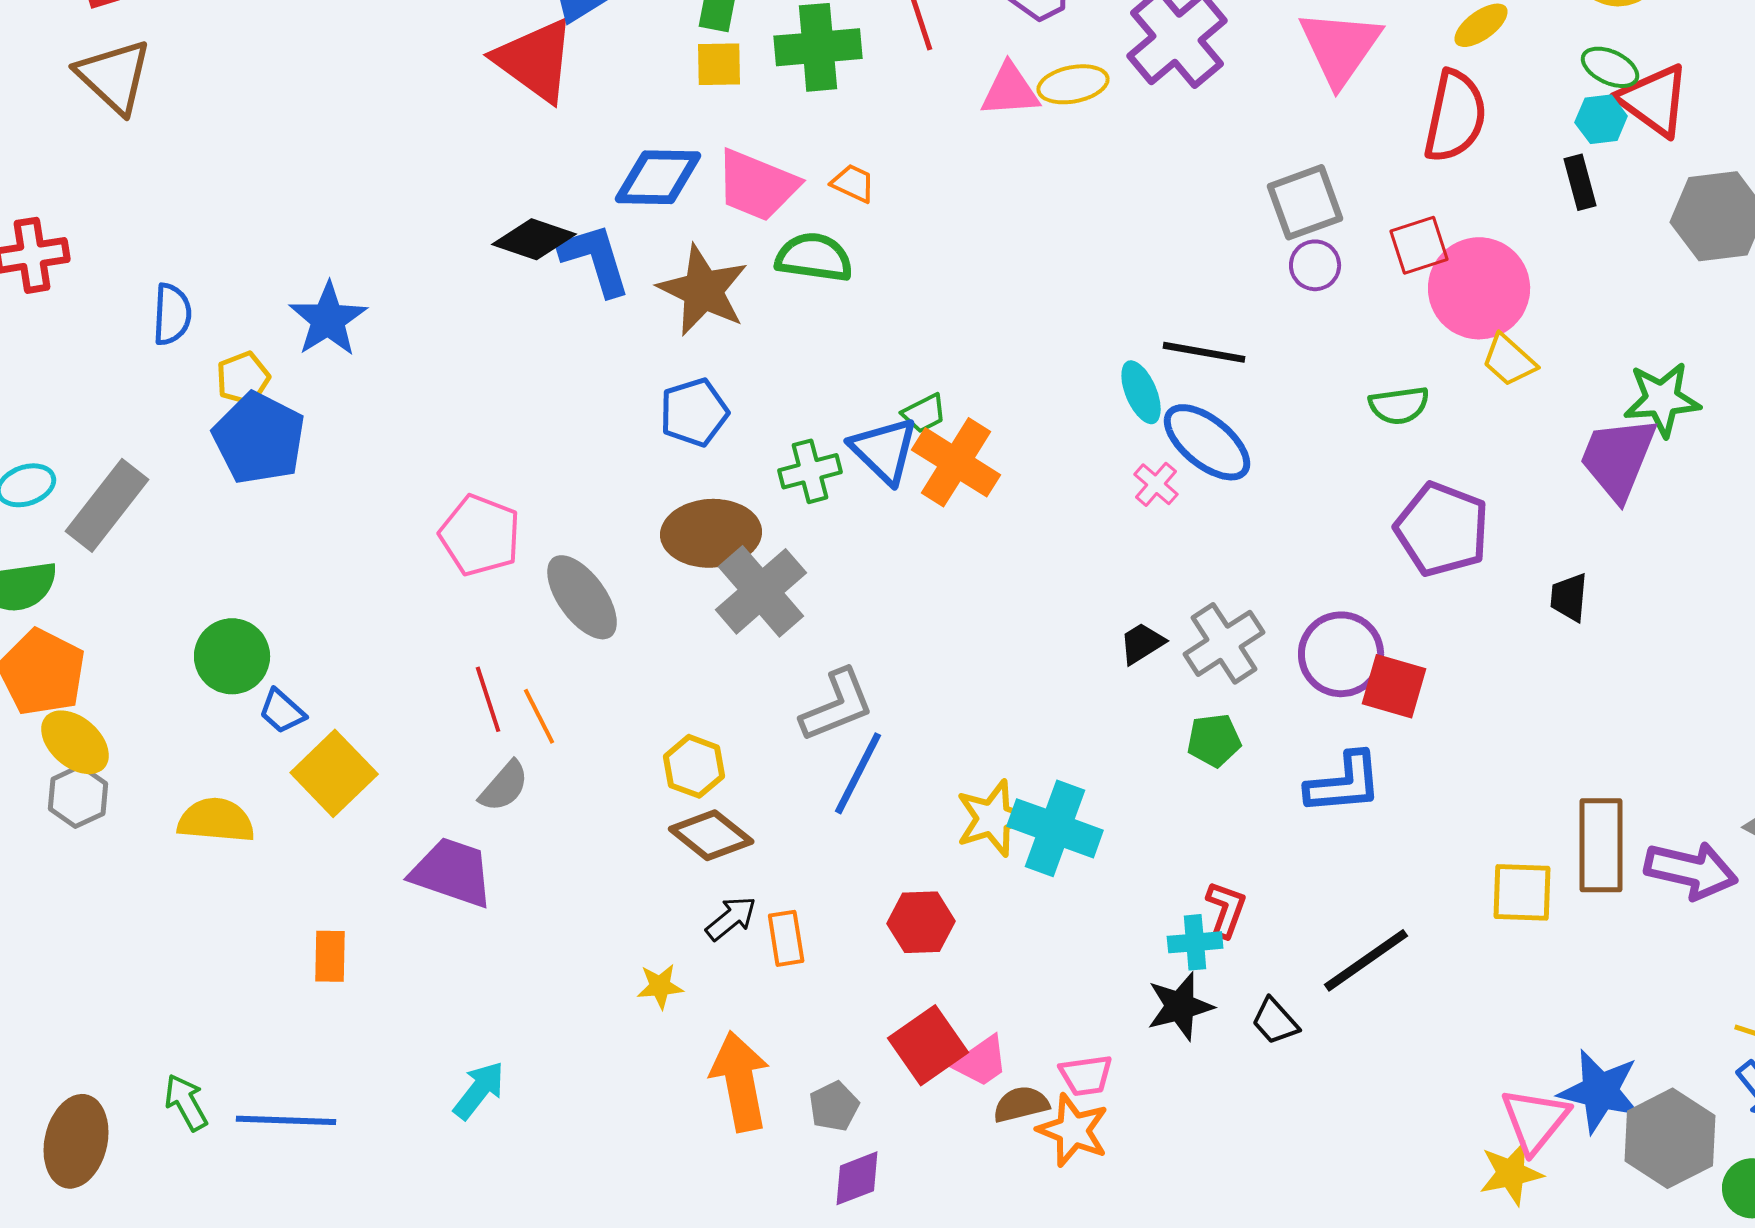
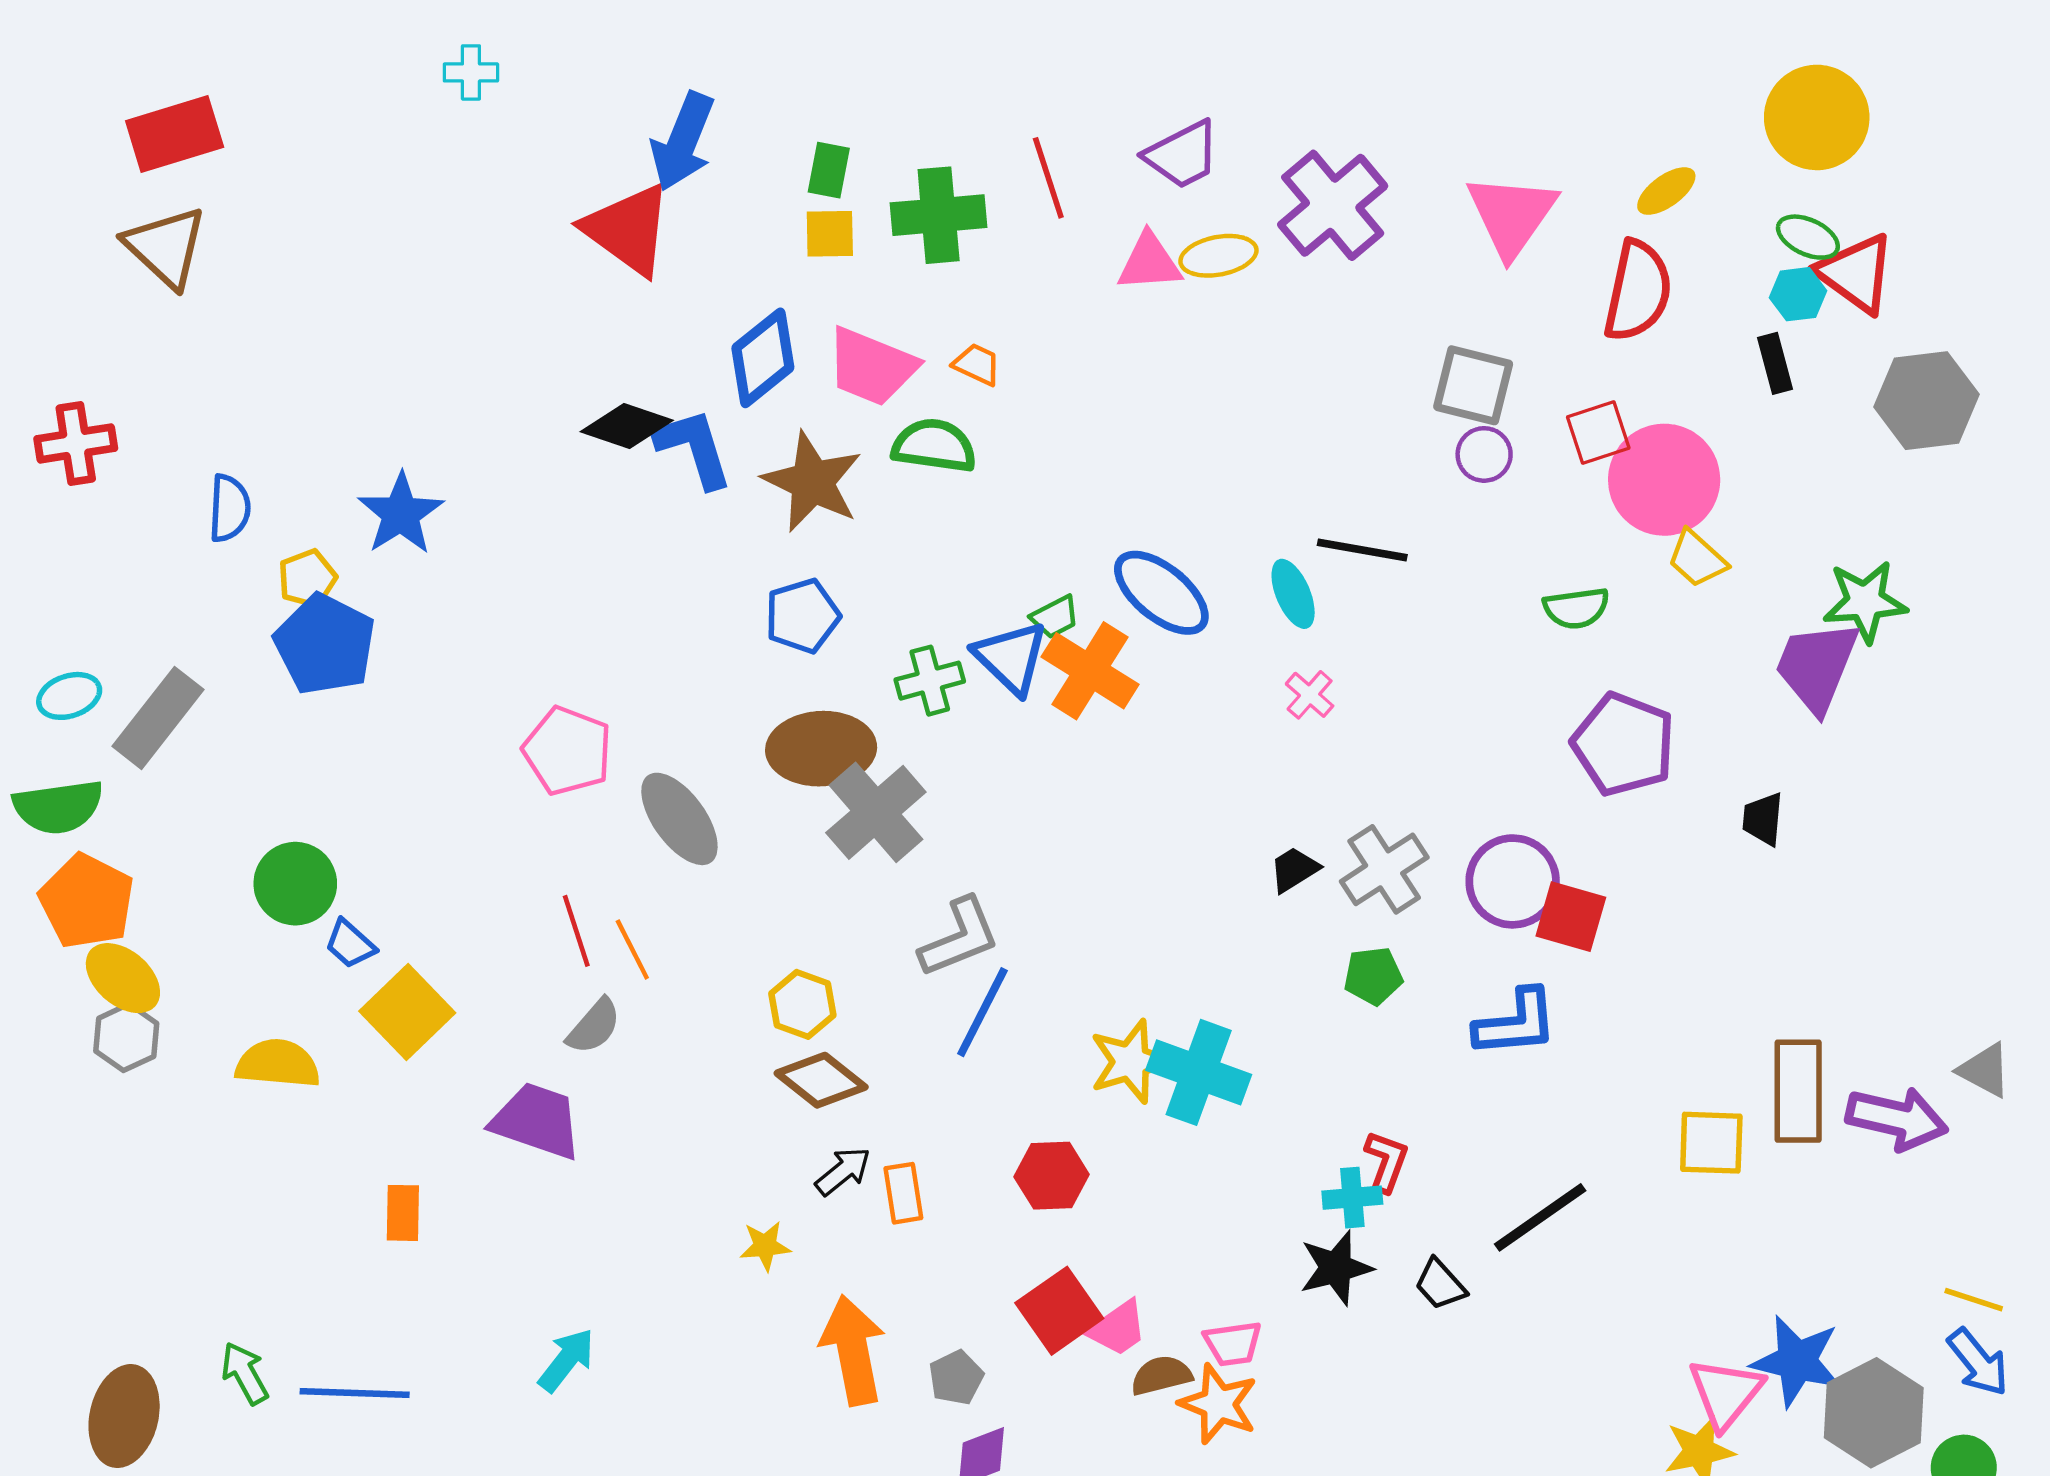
blue diamond: (658, 177) -> (763, 358), turned -40
gray square: (1305, 202) -> (1473, 385), turned 34
blue ellipse: (1207, 442) -> (1161, 593), moved

